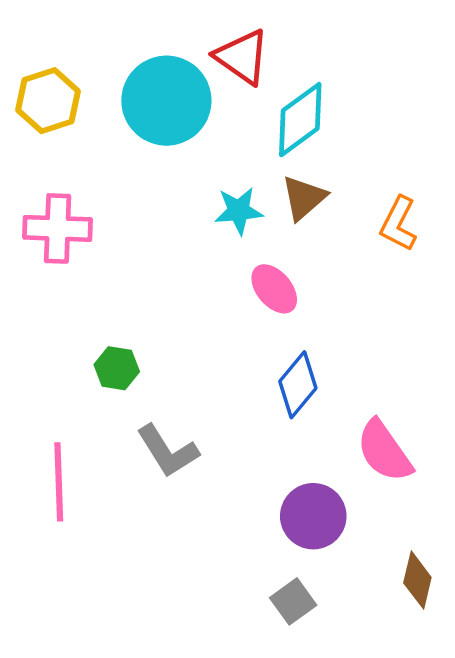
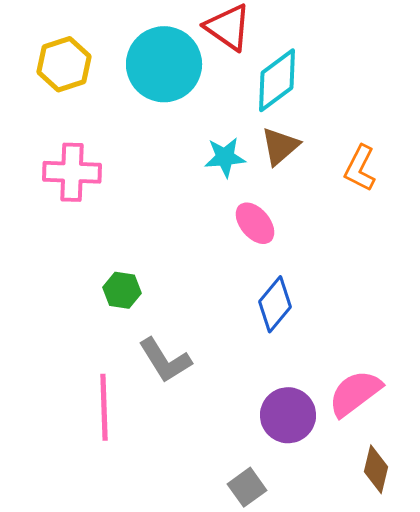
pink semicircle: (384, 451) -> (355, 393), moved, turned 88
pink line: (59, 482) -> (104, 407), moved
gray square: (293, 601) -> (247, 487), moved

